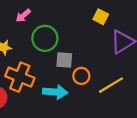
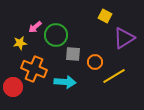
pink arrow: (23, 16) -> (35, 27), moved
orange circle: (81, 76) -> (95, 62), moved

